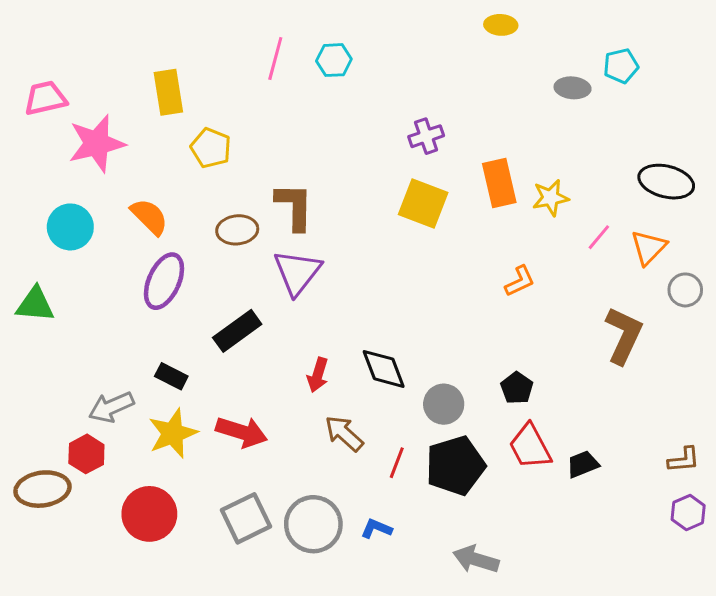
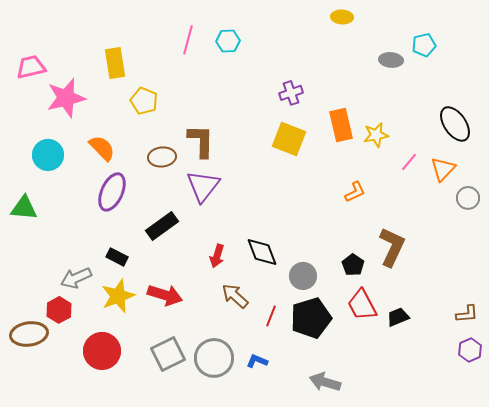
black ellipse: (666, 182) -> (455, 124), turned 42
brown L-shape: (624, 335) -> (392, 247), moved

